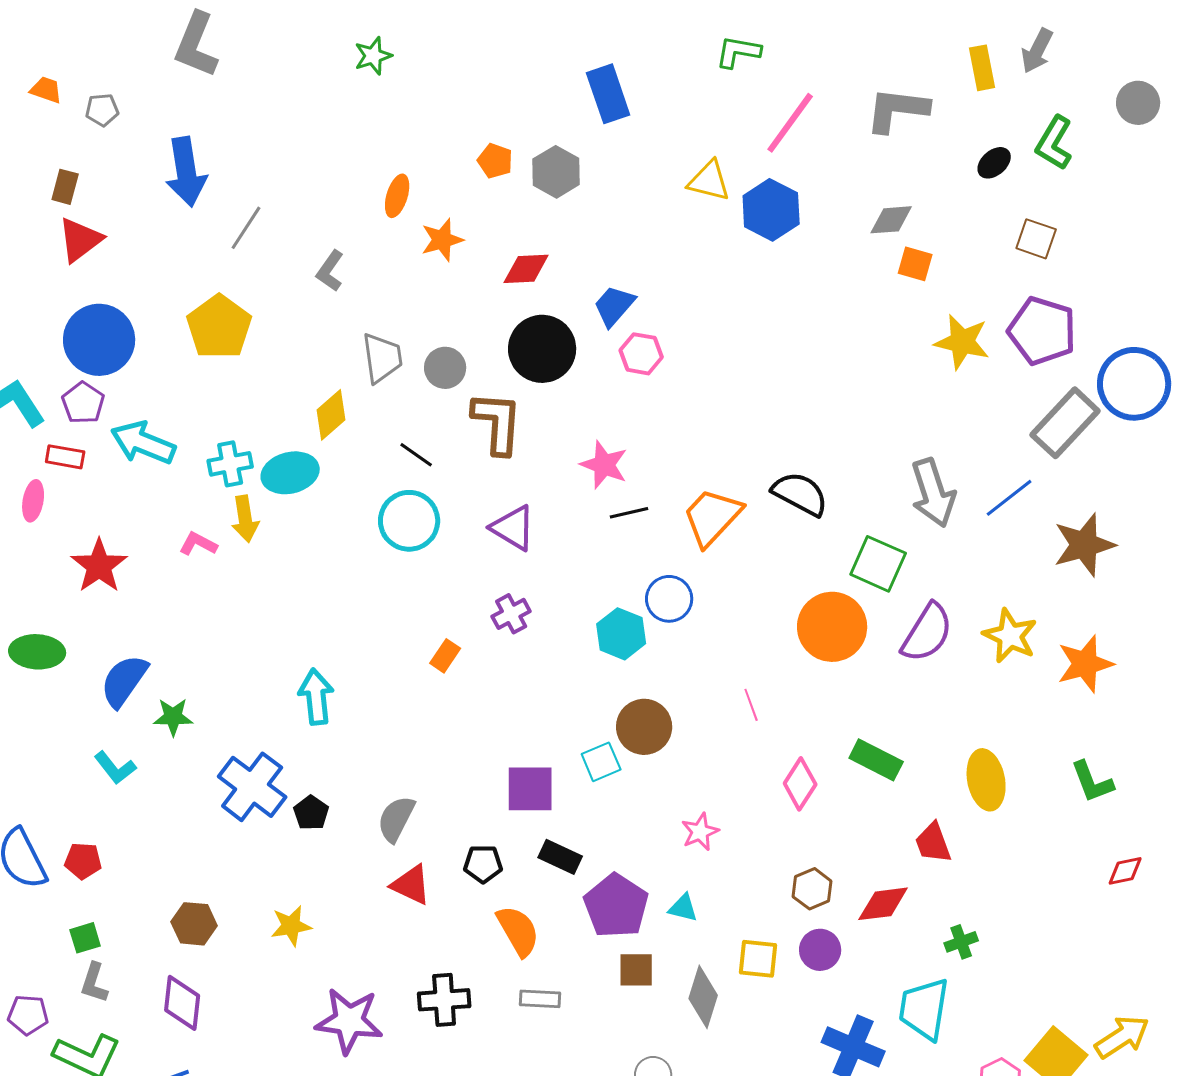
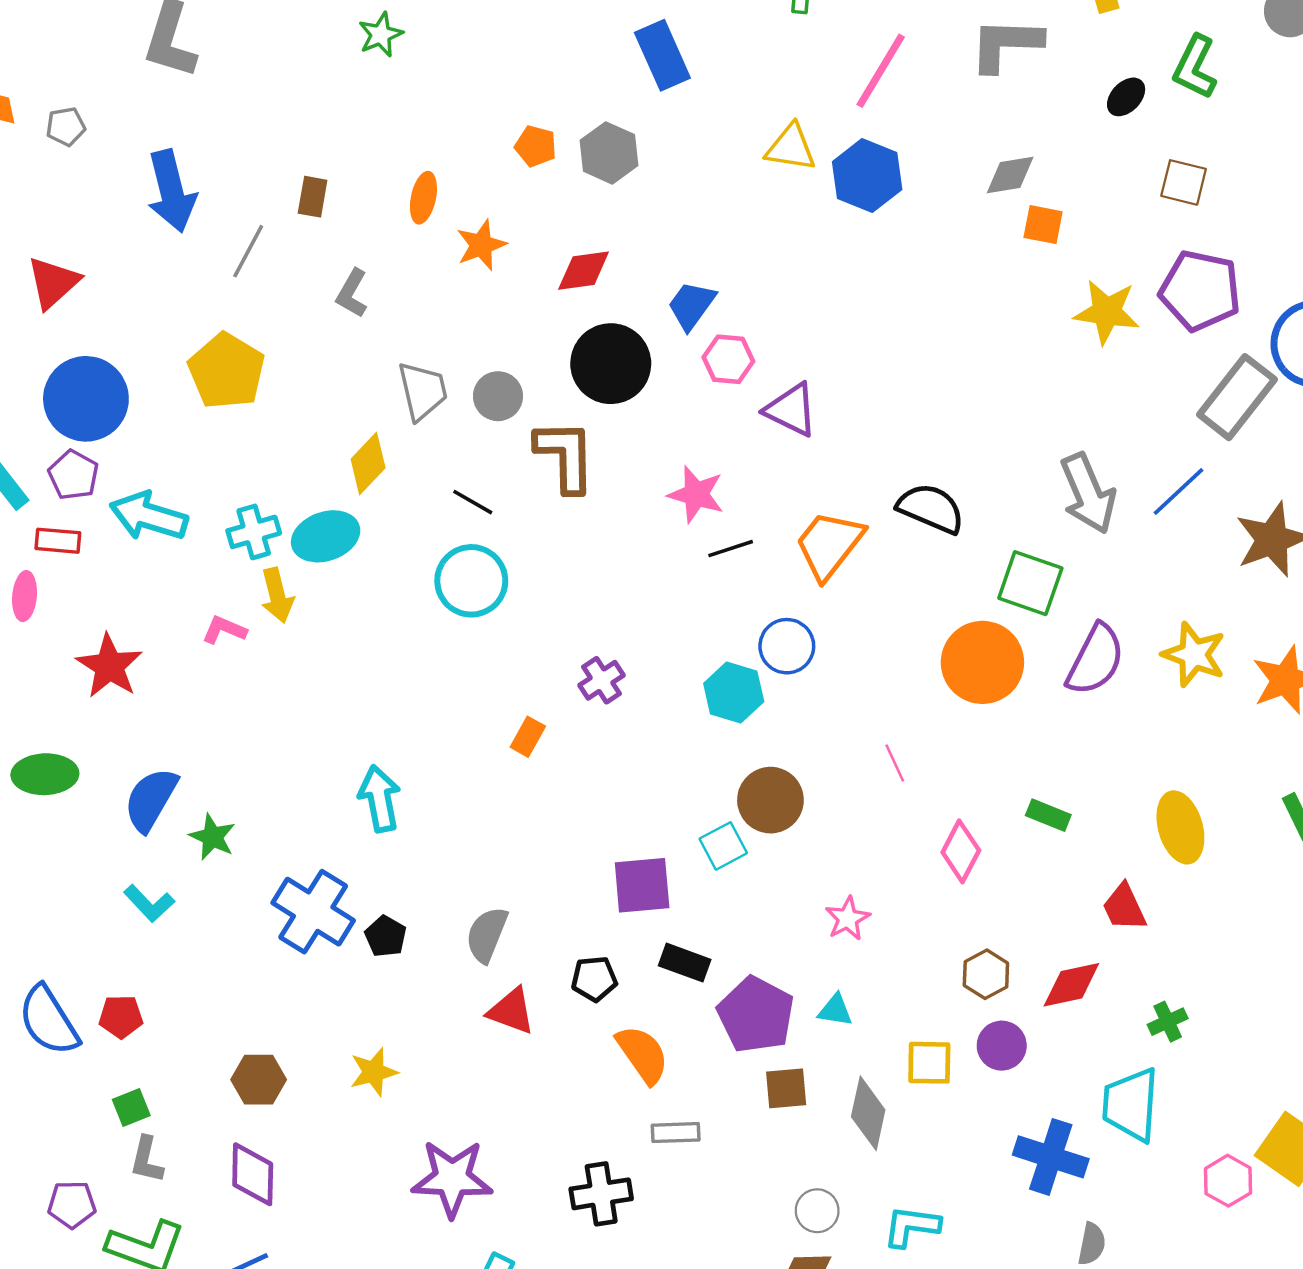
brown rectangle: (65, 187) -> (313, 197), moved
purple triangle: (513, 528) -> (791, 410), moved
green star: (173, 717) -> (212, 837), turned 30
green rectangle: (876, 760) -> (1048, 815), size x0.7
black cross: (444, 1000) -> (601, 1194), moved

